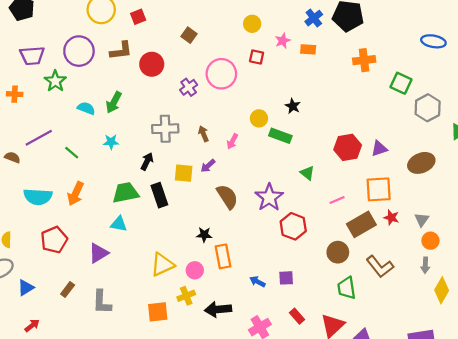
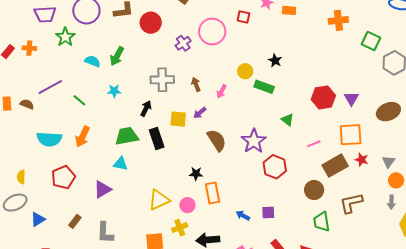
purple triangle: (379, 149) -> (351, 99), turned -42
brown L-shape: (380, 267) -> (351, 203), turned 115

